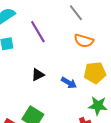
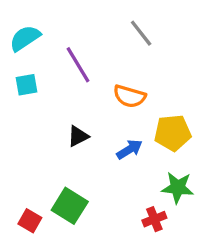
orange semicircle: (84, 41) -> (129, 96), moved
blue arrow: (69, 83) -> (129, 149), turned -63

